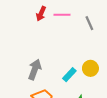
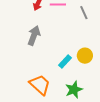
gray arrow: (35, 69) -> (34, 36), moved

